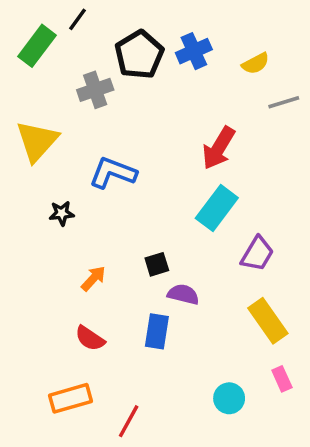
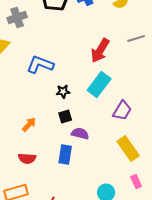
gray cross: (95, 90) -> (17, 18), moved
gray line: (284, 102) -> (136, 38), moved
black star: (62, 213) -> (63, 92), moved
red semicircle: (90, 338) -> (27, 158), turned -30

